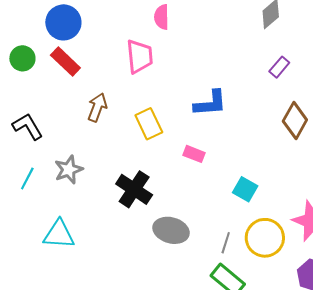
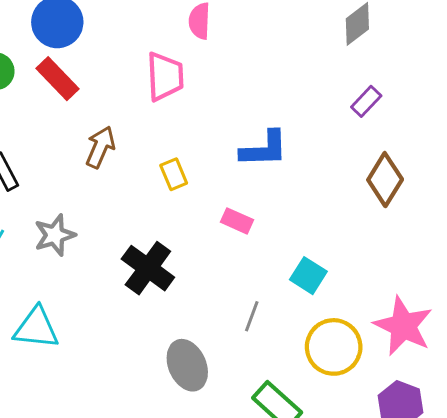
yellow rectangle: (149, 124) -> (174, 174), size x0.7
gray ellipse: (171, 230) -> (187, 365), moved, turned 48
gray line: (226, 243) -> (252, 316), moved

